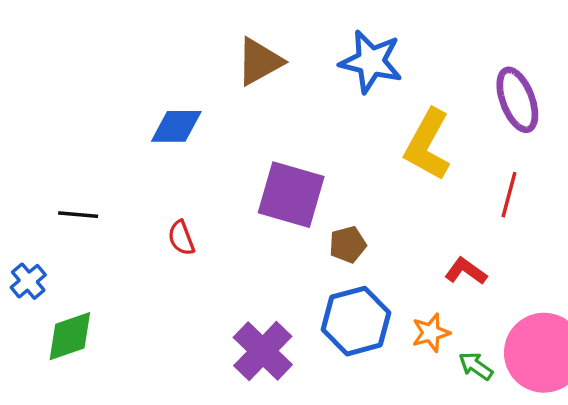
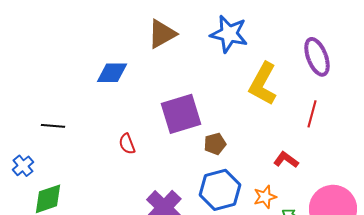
purple square: (291, 195) -> (181, 114), turned -33
red semicircle: (181, 238) -> (127, 144), moved

